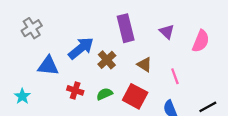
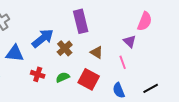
purple triangle: (167, 32) -> (130, 41), moved
pink semicircle: (201, 41) -> (145, 21), moved

